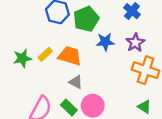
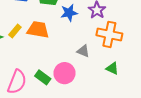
gray triangle: (76, 82) -> (83, 51), moved

